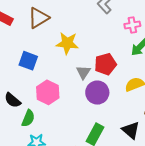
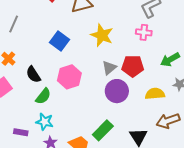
pink cross: (132, 25) -> (144, 32), moved

